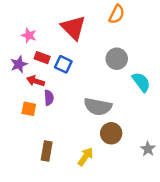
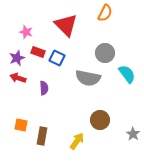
red arrow: (36, 81) -> (18, 78), moved
gray semicircle: (98, 107) -> (88, 78), moved
orange square: (29, 109) -> (21, 125), moved

